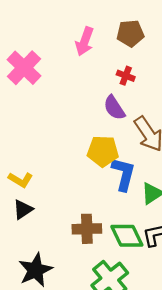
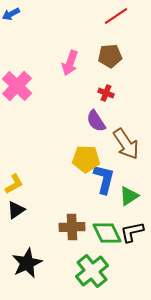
yellow L-shape: (21, 180) -> (14, 184), turned -60

